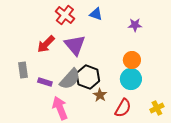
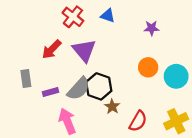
cyan circle: (131, 79) -> (176, 76), moved
purple rectangle: (45, 82) -> (50, 92), turned -32
yellow cross: (157, 108) -> (176, 121), size x1.5

